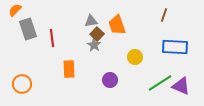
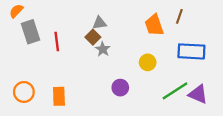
orange trapezoid: (117, 25) -> (154, 25), moved
brown square: (97, 34) -> (93, 37), moved
orange rectangle: (69, 69) -> (59, 96), moved

